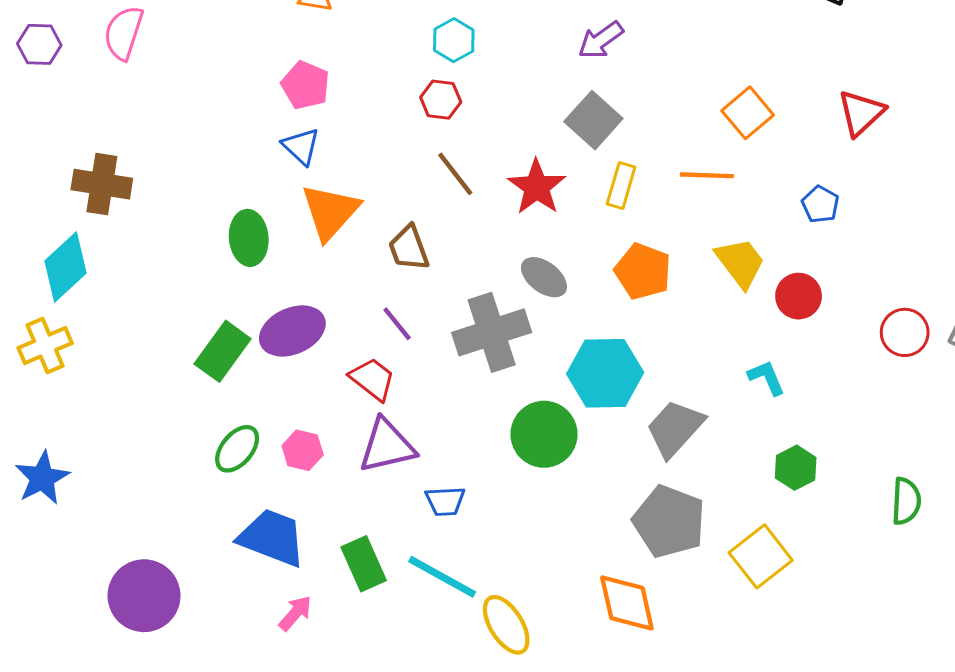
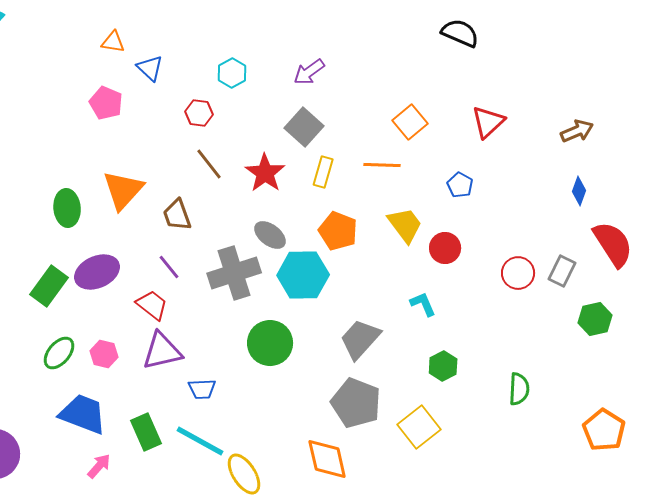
cyan hexagon: (454, 40) -> (232, 73), moved
blue triangle: (301, 146) -> (150, 68), moved
cyan hexagon: (605, 373) -> (303, 275), moved

